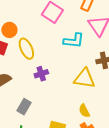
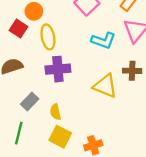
purple cross: (41, 74) -> (58, 69), size x1.5
yellow semicircle: (84, 111) -> (55, 112), moved

